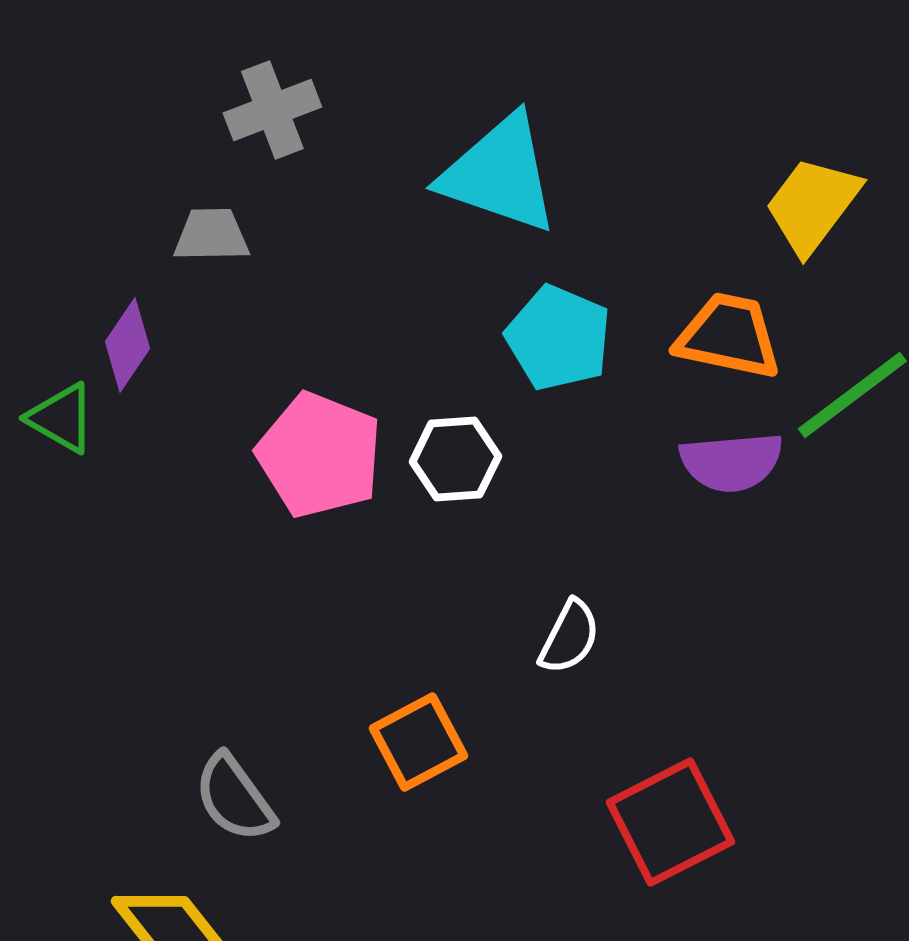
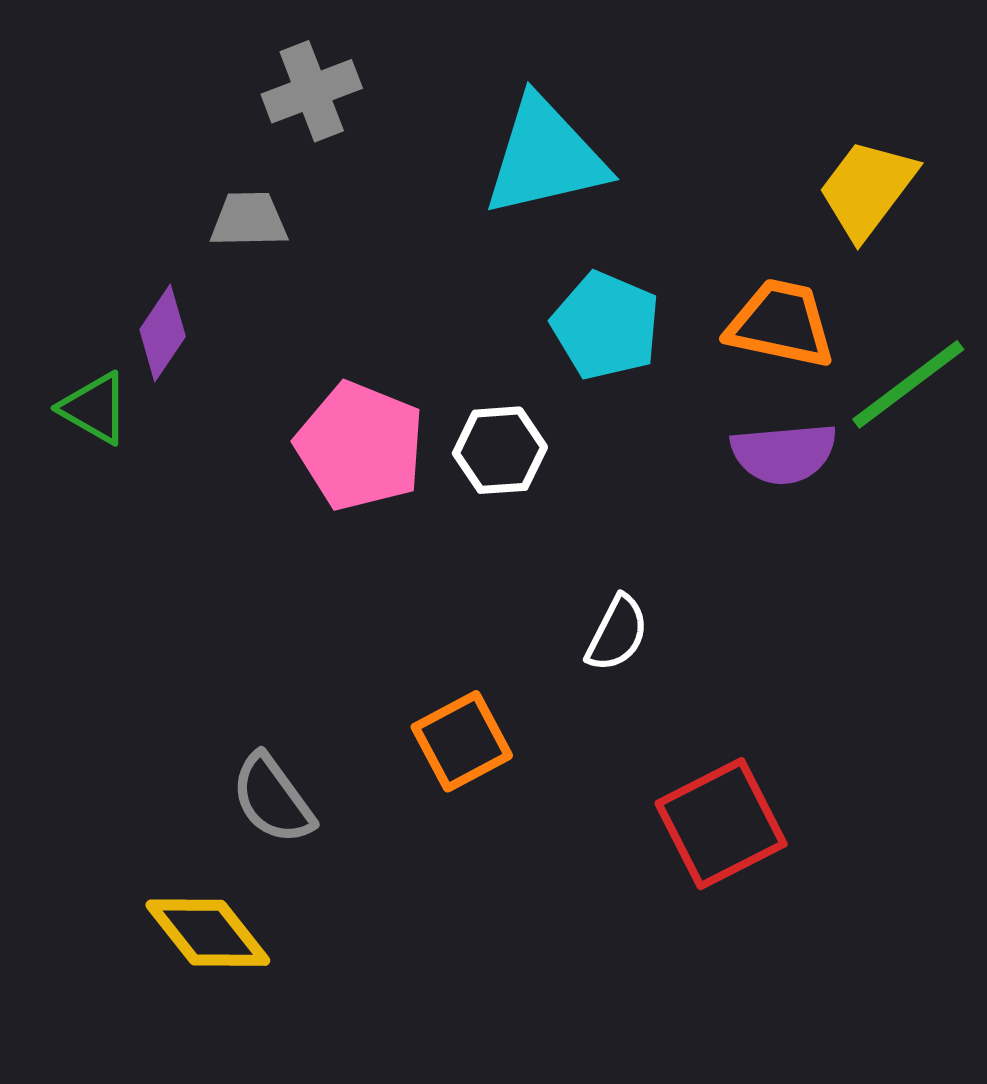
cyan triangle: (499, 174) -> (545, 157), turned -32

